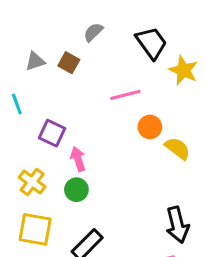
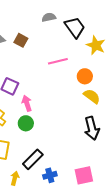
gray semicircle: (93, 32) -> (49, 17), moved, turned 32
orange circle: (150, 127) -> (85, 76), moved
black arrow: (177, 225) -> (92, 128), moved

